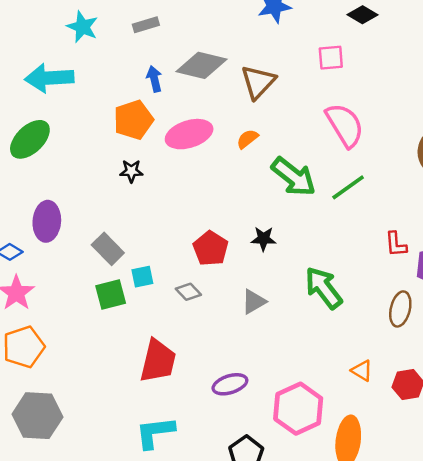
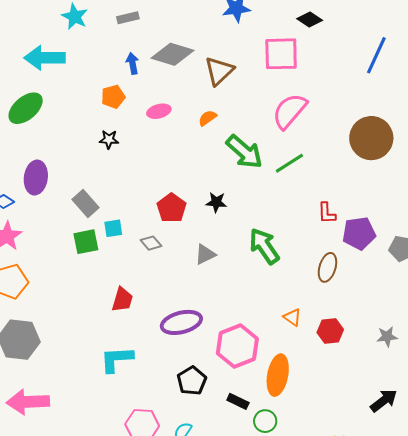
pink square: (331, 58) -> (281, 54), size x1.6
orange pentagon: (133, 120) -> (113, 97), size x0.7
pink semicircle: (345, 125) -> (290, 111), turned -111
pink ellipse: (189, 134) -> (159, 111), size x0.6
red trapezoid: (158, 361) -> (122, 300), size x0.7
purple ellipse: (230, 384) -> (181, 322), size x1.4

